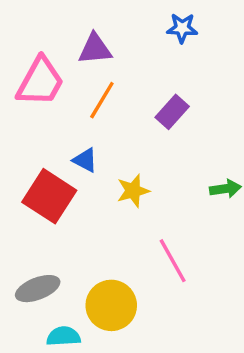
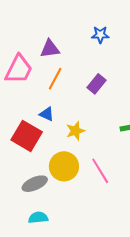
gray ellipse: (38, 289) -> (35, 184), moved
yellow circle: (111, 305) -> (64, 166), moved

